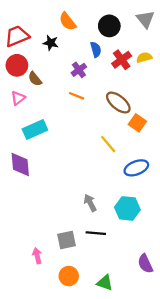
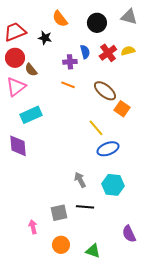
gray triangle: (145, 19) -> (129, 17), turned -36
blue semicircle: (96, 50) -> (85, 52), moved
purple cross: (79, 70) -> (70, 62), turned 32
pink triangle: (18, 98) -> (16, 87), size x1.5
blue ellipse: (136, 168) -> (108, 149), moved

